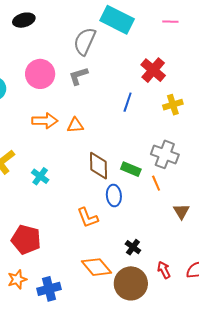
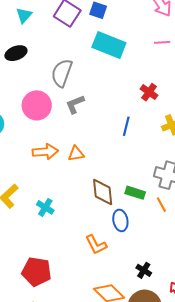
gray semicircle: (85, 41) -> (62, 73), moved
red cross: (153, 70) -> (149, 92), size x0.7

